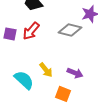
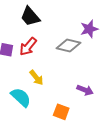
yellow arrow: (46, 70) -> (36, 78), moved
purple arrow: (75, 73) -> (85, 90), moved

